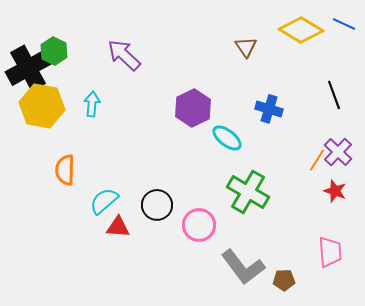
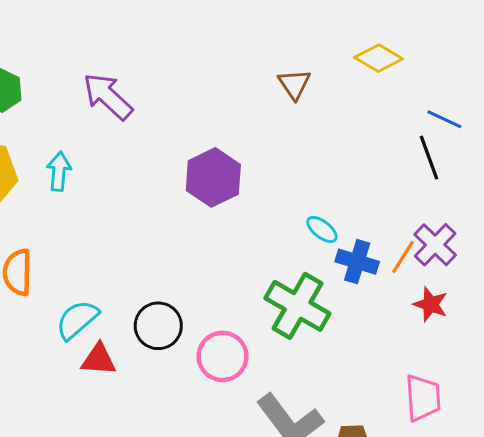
blue line: (344, 24) -> (444, 119), moved
yellow diamond: (301, 30) -> (379, 58), size x0.7
blue cross: (269, 109) -> (357, 262), moved
cyan ellipse: (227, 138) -> (322, 229), moved, size x0.7

